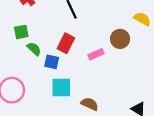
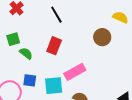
pink rectangle: (96, 54) -> (75, 72), moved, size x1.5
blue square: (52, 62) -> (30, 80), moved

